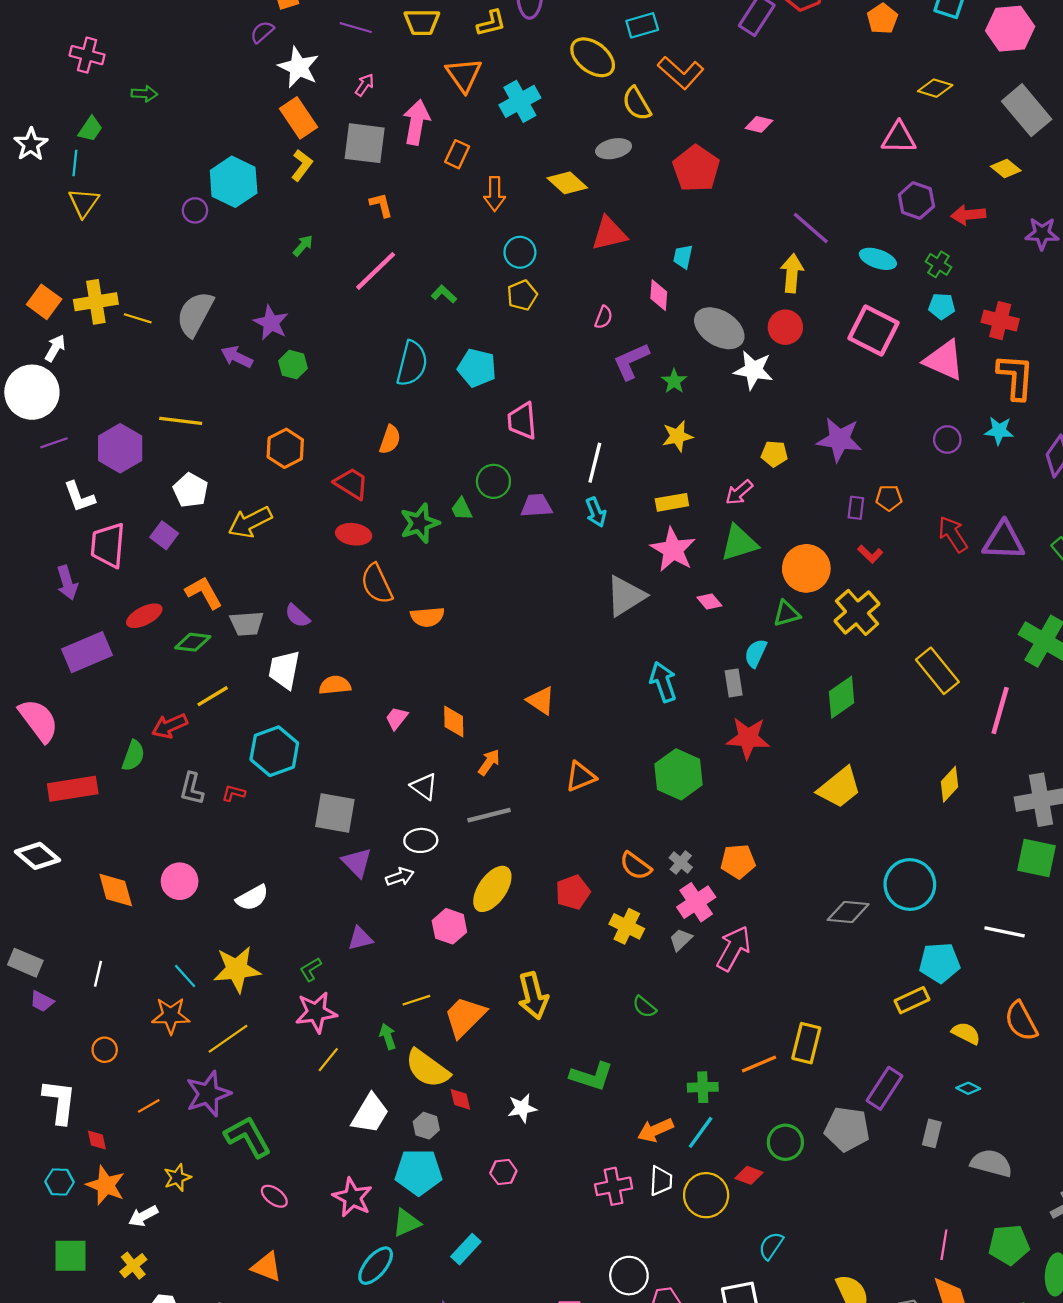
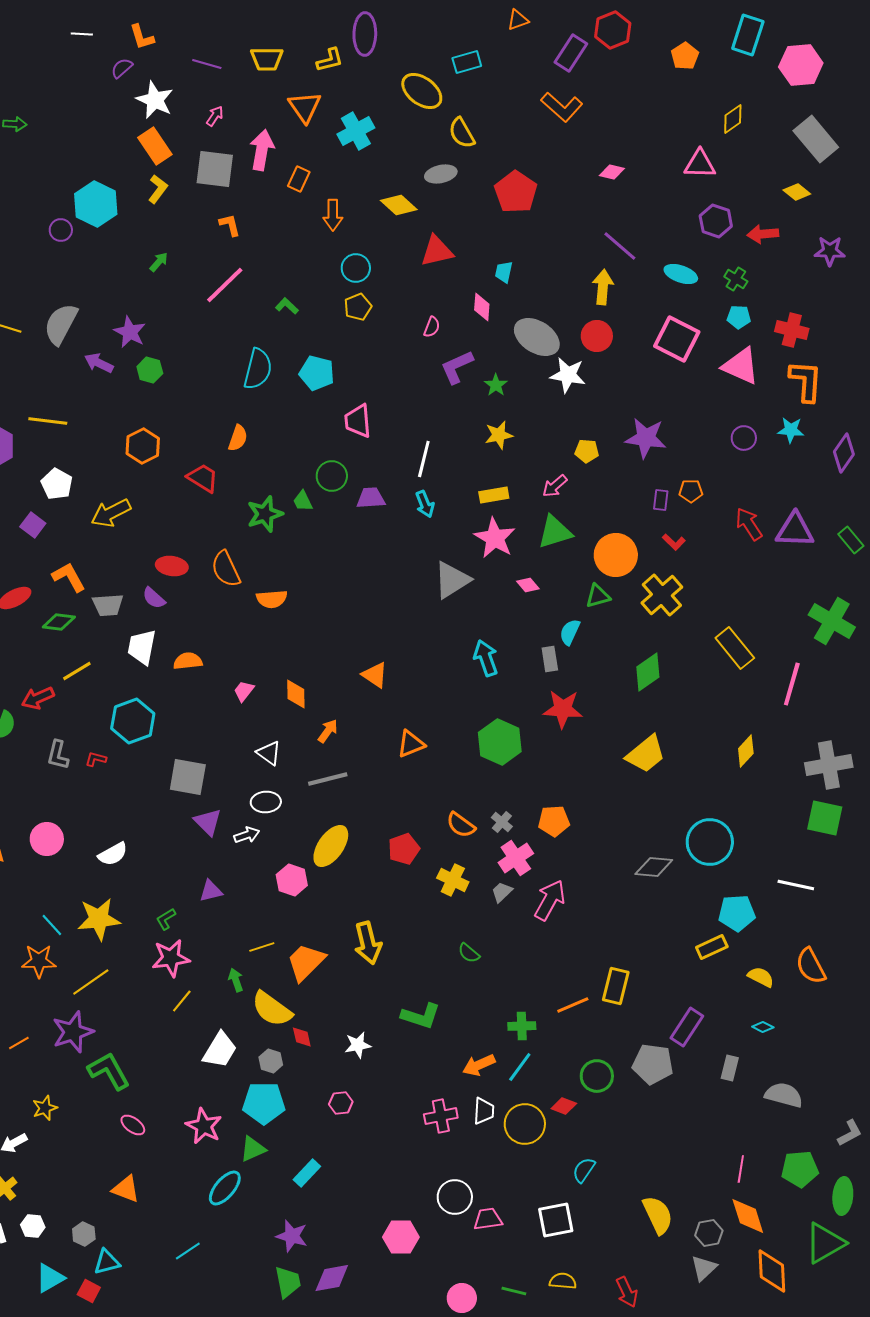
orange L-shape: (681, 73) -> (562, 107), moved
yellow diamond: (935, 88) -> (733, 119), turned -52
pink diamond: (759, 124) -> (612, 172), moved
red ellipse: (354, 534) -> (172, 566), moved

